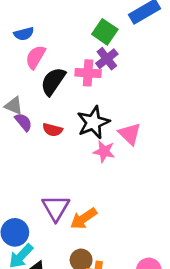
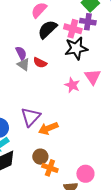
purple cross: (107, 59) -> (88, 22), turned 35
gray triangle: (14, 106) -> (24, 64), moved
black star: (93, 122) -> (76, 48), moved

